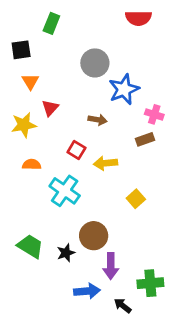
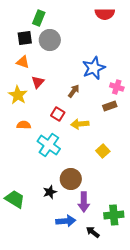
black square: (21, 50) -> (25, 38), moved
gray circle: (95, 63) -> (50, 40), moved
orange triangle: (30, 81) -> (23, 62), turned -40
brown arrow: (98, 120) -> (74, 91), turned -64
yellow star: (24, 125) -> (18, 95), turned -30
green trapezoid: (30, 246) -> (15, 199), moved

